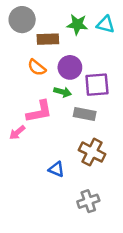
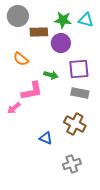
orange semicircle: (37, 67) -> (21, 59), moved
purple circle: (70, 67) -> (61, 43), moved
gray rectangle: (85, 114) -> (80, 93), moved

